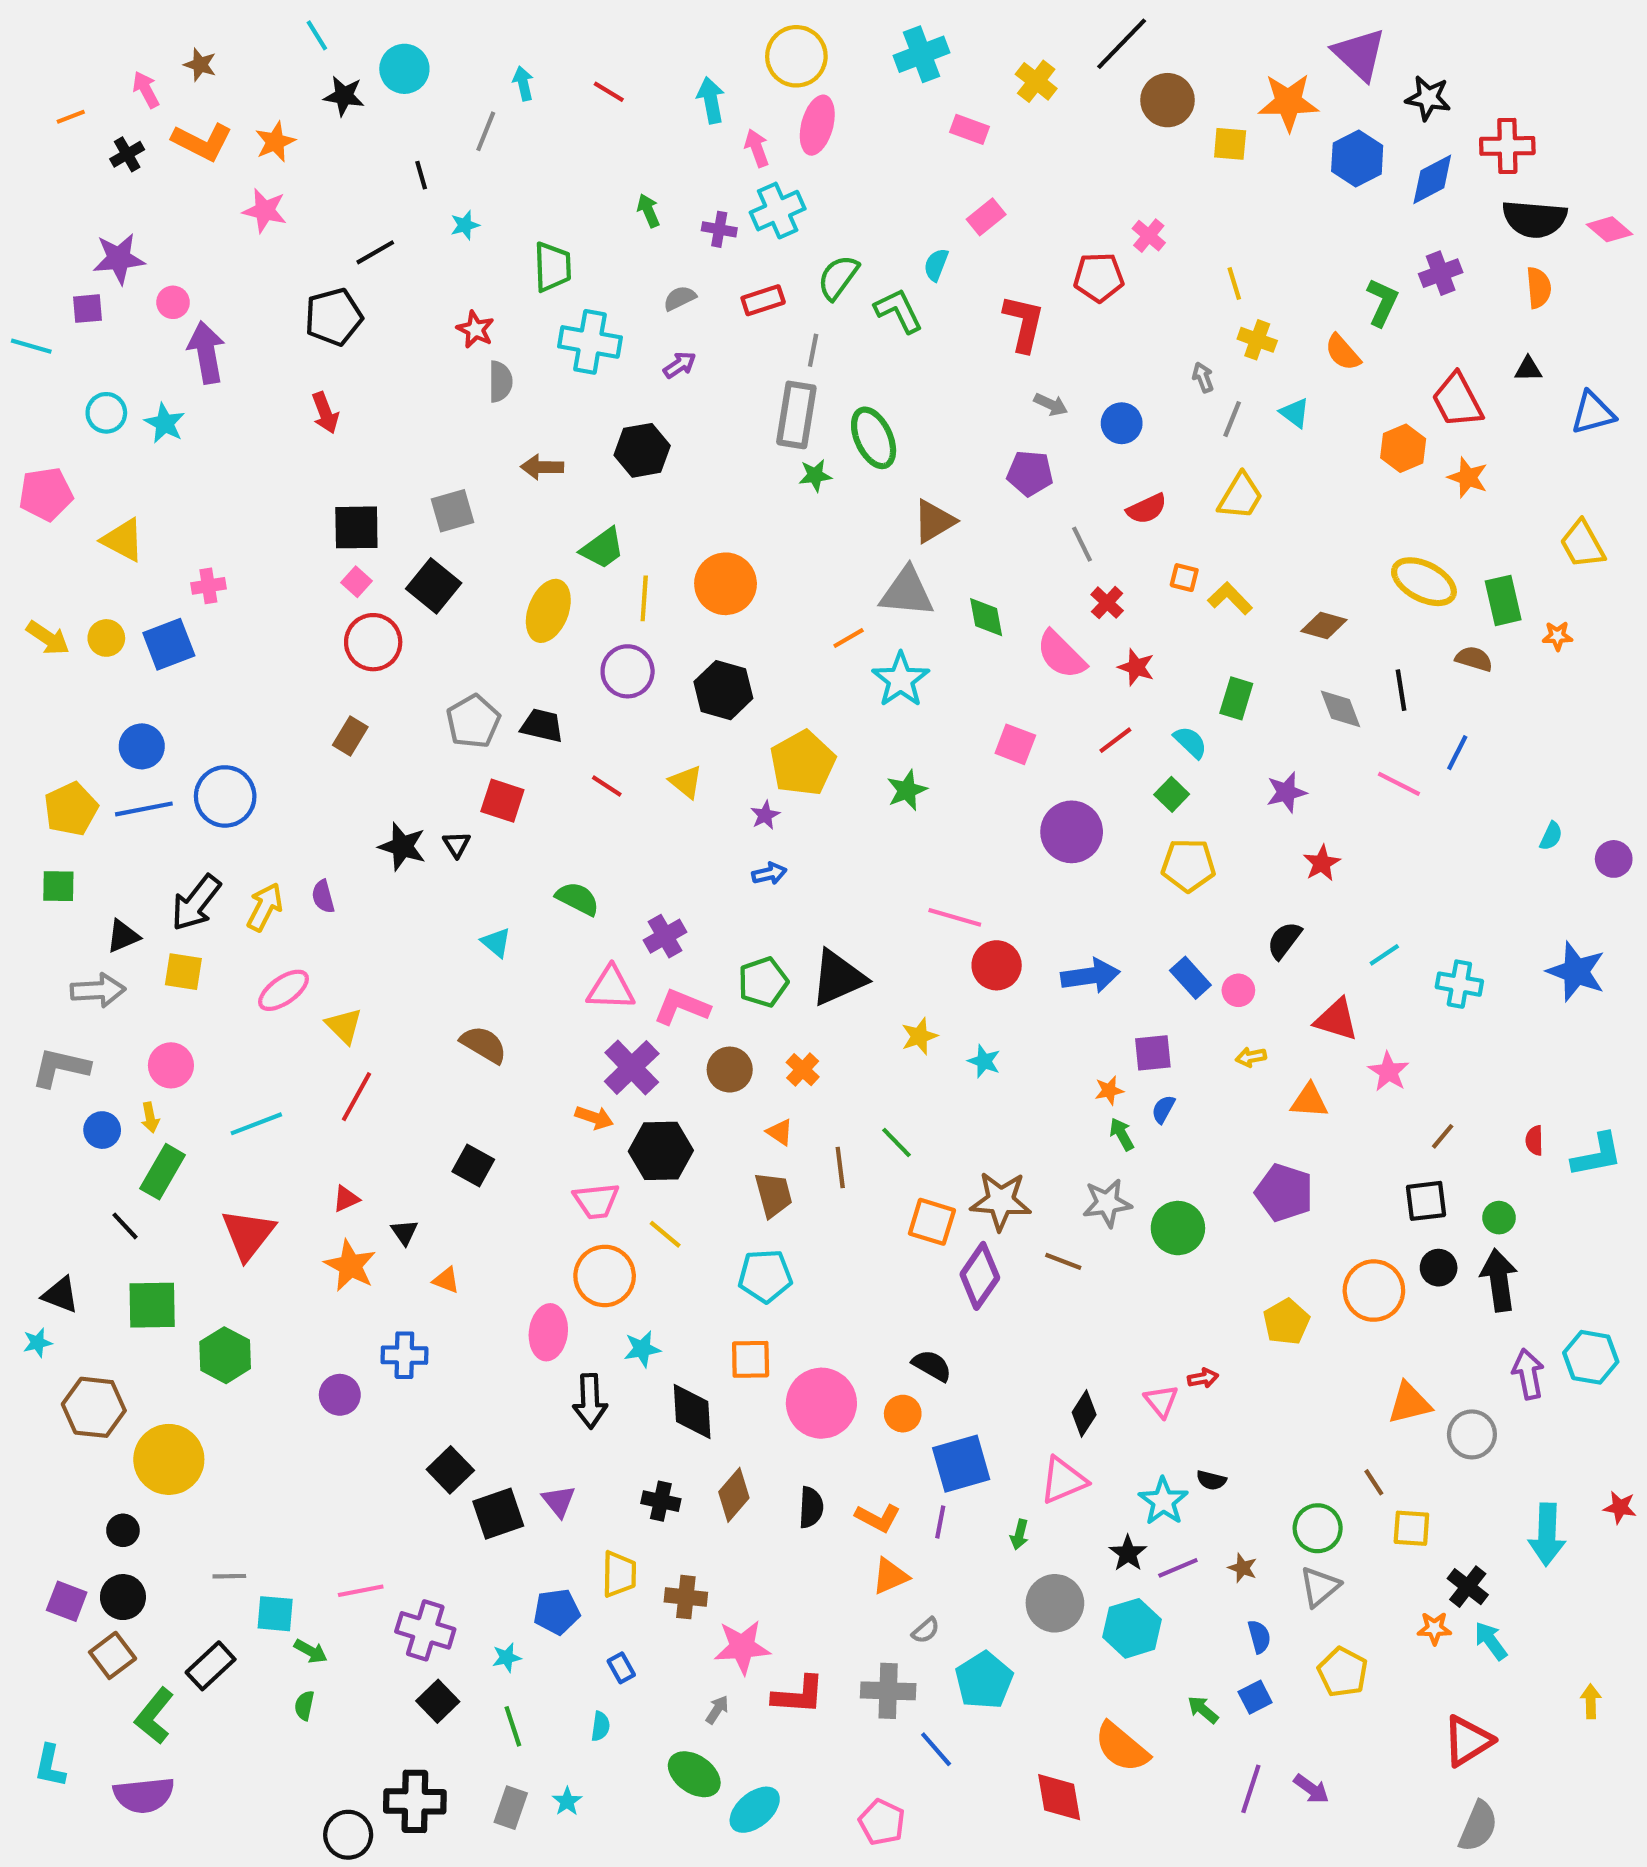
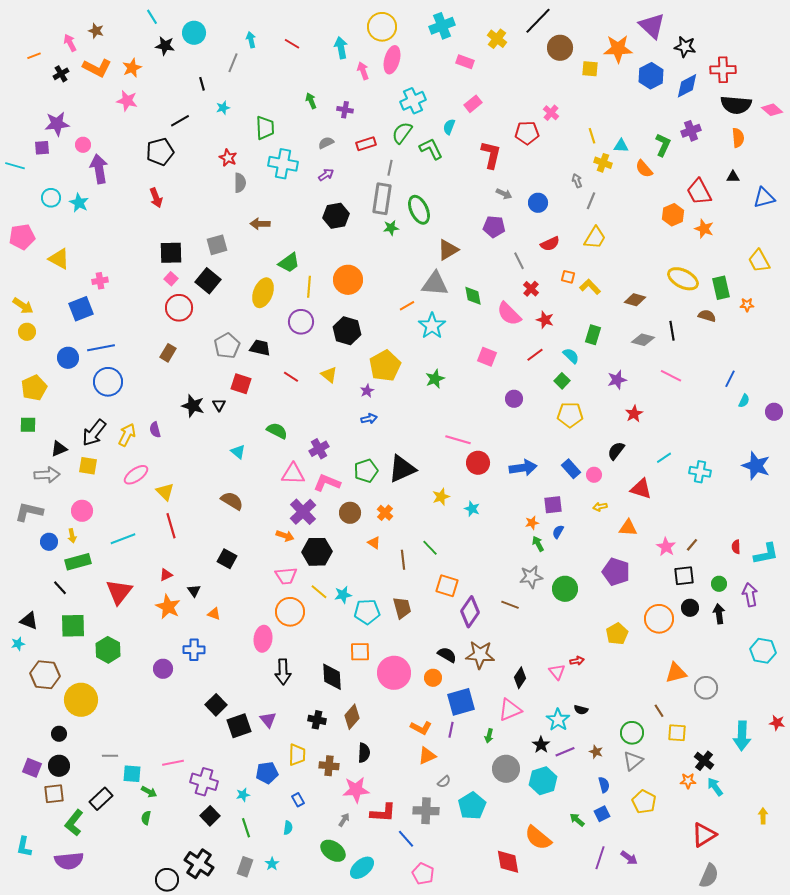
cyan cross: (778, 211) -> (413, 101), moved
cyan triangle: (1295, 413) -> (621, 146), moved, turned -35
black hexagon: (642, 450) -> (336, 216), moved
yellow circle: (106, 638) -> (27, 332), moved
gray diamond: (1341, 709) -> (643, 340), turned -55
blue line: (1457, 753) -> (730, 379), moved
blue line: (144, 809) -> (101, 348), moved
purple circle: (1072, 832) -> (514, 399), size x0.6
pink star: (1389, 1072) -> (666, 547), moved
red line: (356, 1097) -> (171, 526), turned -45
green rectangle: (163, 1172) -> (78, 562), turned 45
brown trapezoid: (773, 1195) -> (402, 608), moved
brown star: (1001, 1201) -> (480, 655), moved
black arrow: (1499, 1280) -> (719, 614), size x0.7
cyan star: (642, 1349) -> (343, 595), moved
purple arrow: (1528, 1374) -> (750, 595), moved
black semicircle: (811, 1507) -> (364, 753), moved
brown square: (113, 1655) -> (54, 794), turned 30
blue line: (936, 1749) -> (406, 839), moved
black cross: (415, 1801) -> (199, 864), turned 32

